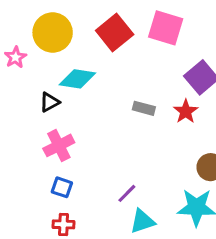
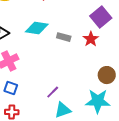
cyan diamond: (77, 79) -> (37, 28), moved

